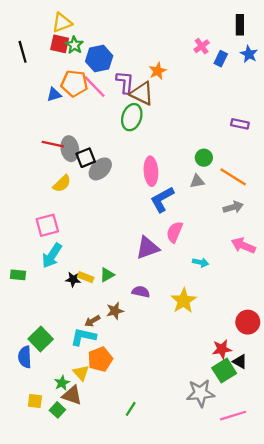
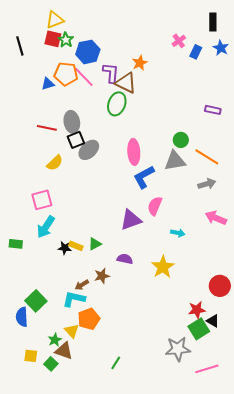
gray ellipse: (70, 149) -> (72, 122), moved
gray triangle: (197, 181) -> (175, 161), size x1.6

